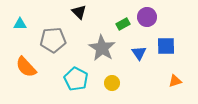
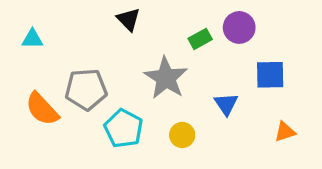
gray pentagon: (53, 40) -> (86, 89), moved
blue triangle: (139, 53) -> (226, 104), moved

